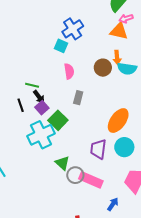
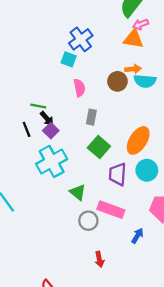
orange arrow: (117, 57) -> (133, 69), turned -88
green square: (58, 120) -> (99, 147), moved
gray circle: (75, 175) -> (88, 221), moved

